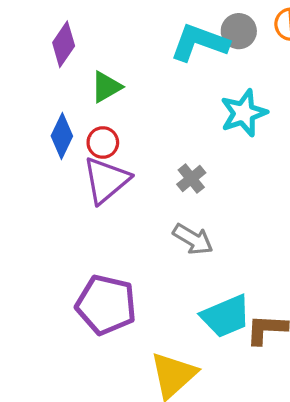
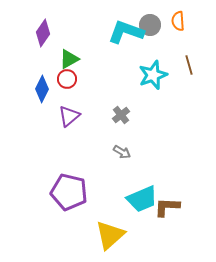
red circle: (103, 143) -> (67, 79), moved
purple triangle: (106, 180) -> (69, 116), size x0.7
gray arrow: (193, 239) -> (122, 152), size x0.7

